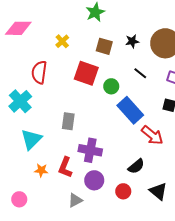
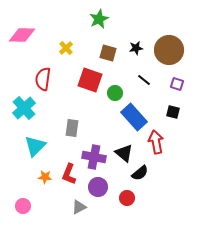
red arrow: (152, 135) -> (156, 142), turned -140
black triangle: (158, 191) -> (124, 153), moved

